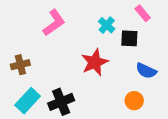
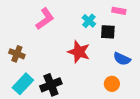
pink rectangle: (143, 13) -> (119, 11), turned -40
red star: (95, 62) -> (79, 52), turned -30
brown cross: (20, 65) -> (17, 54), turned 35

